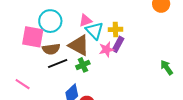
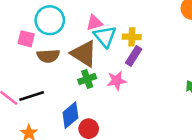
pink square: (33, 37) -> (26, 39), size x0.6
pink star: (106, 49) -> (117, 81), moved
black line: (58, 64) -> (32, 96), moved

